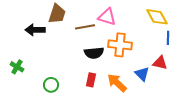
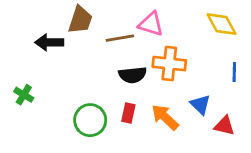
blue line: (168, 38) -> (234, 72), moved
red triangle: (160, 63) -> (224, 126), moved
green circle: (51, 85) -> (90, 120), moved, size x1.5

